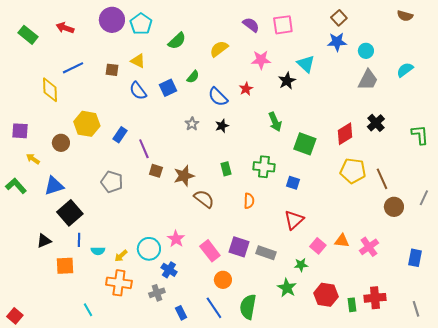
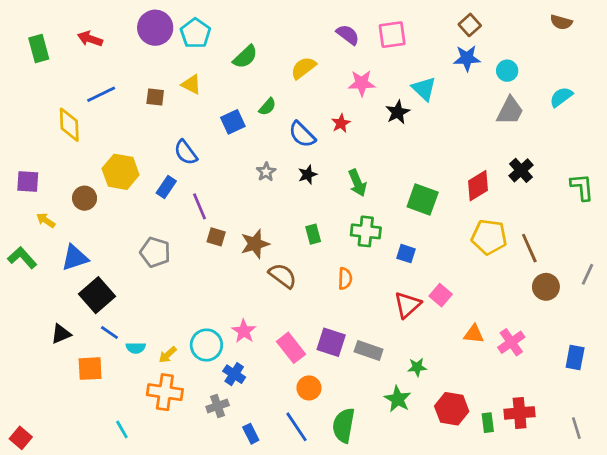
green rectangle: (28, 35) -> (39, 48), turned 36
blue semicircle: (138, 91) -> (186, 152), moved
green arrow: (275, 122) -> (357, 183), moved
blue line: (79, 240) -> (109, 333), turned -56
pink square: (318, 246) -> (441, 295), moved

